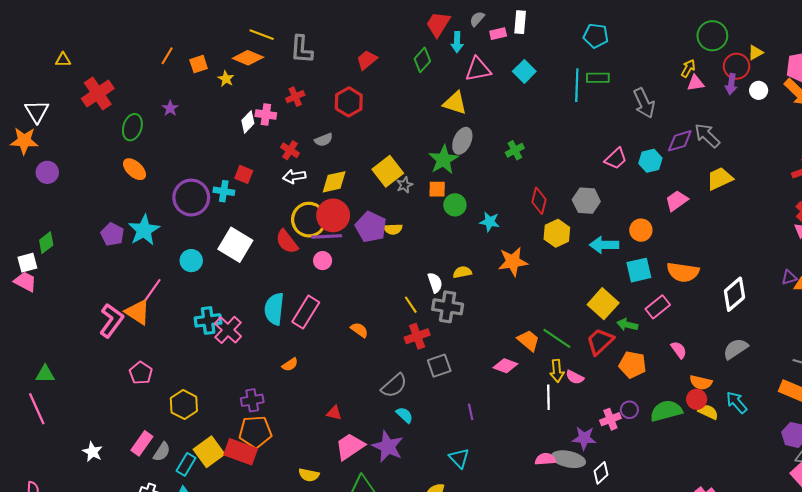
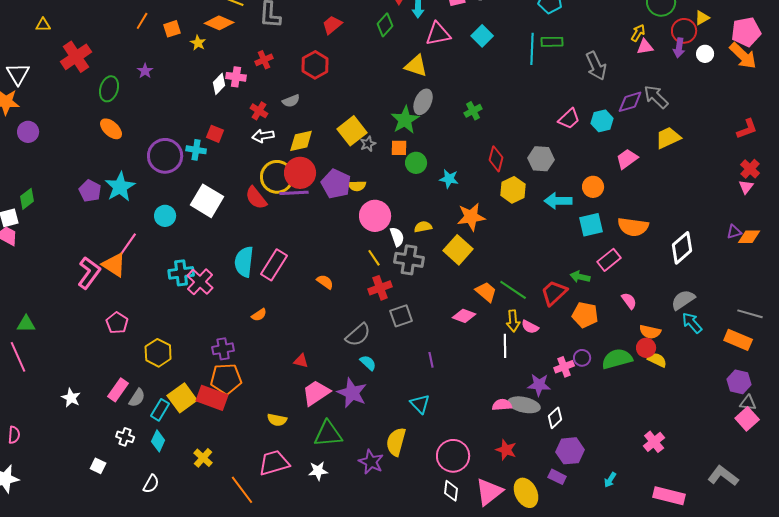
pink circle: (323, 261) -> (375, 216), moved, size x1.8
yellow square: (603, 304) -> (458, 250), moved
cyan arrow: (737, 402) -> (692, 323), moved

